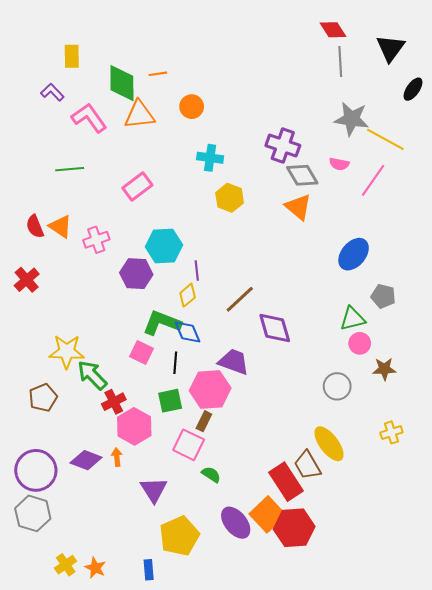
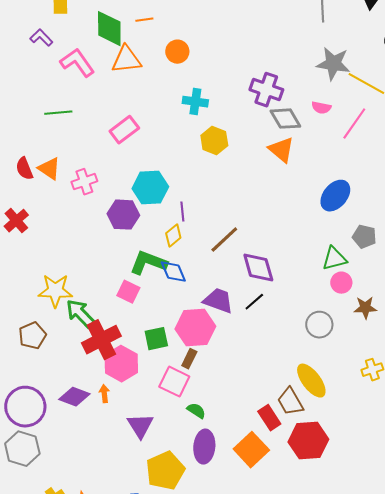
black line: (175, 363) -> (254, 302), moved, turned 45
red cross: (114, 402) -> (101, 340), size x1.6
red rectangle: (286, 482) -> (269, 418), size x0.7
purple ellipse: (236, 523) -> (204, 447), moved, turned 44
red hexagon: (294, 528) -> (308, 441), moved

